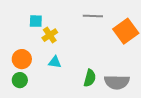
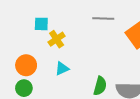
cyan triangle: (55, 62) -> (62, 69), turned -32

